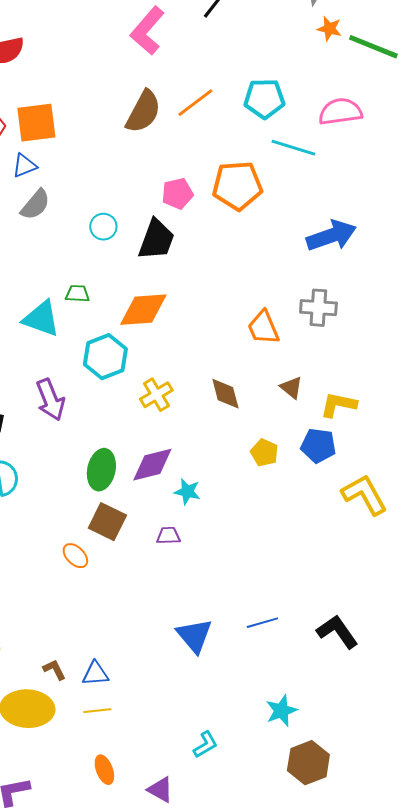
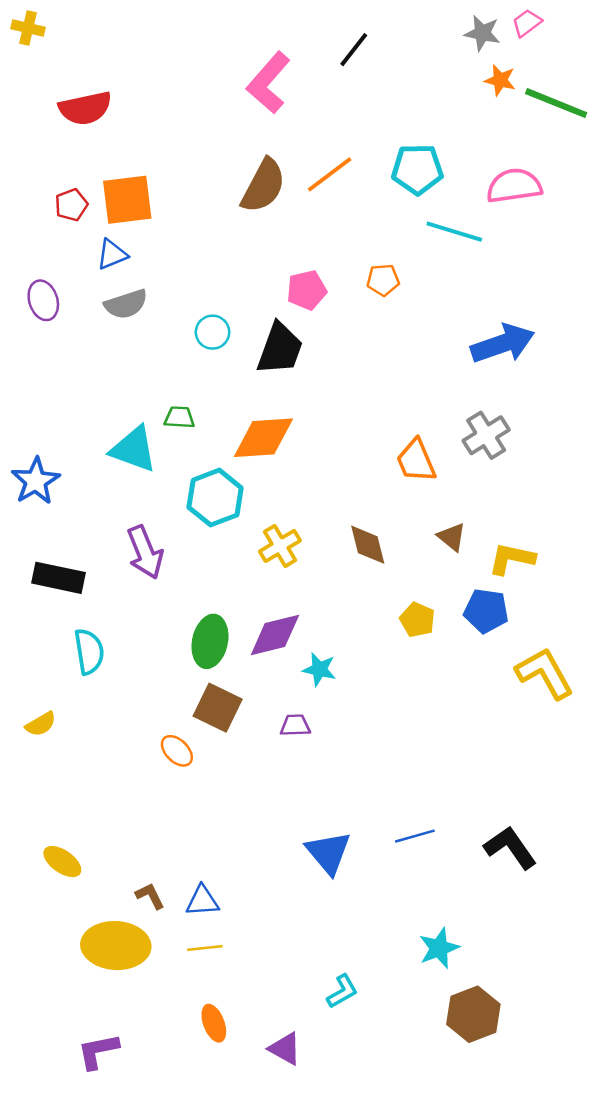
orange pentagon: (237, 186) -> (383, 280), size x0.5
gray semicircle: (35, 205) -> (126, 304), turned 32
gray cross: (318, 308) -> (486, 435), turned -36

